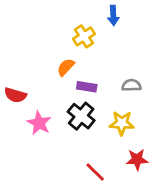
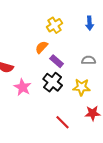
blue arrow: (113, 15) -> (90, 23), moved
purple rectangle: (87, 87) -> (57, 61), turned 32

